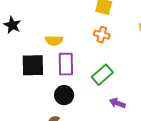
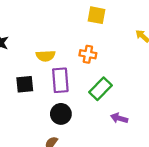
orange cross: (102, 35) -> (88, 54), moved
black square: (33, 65) -> (25, 84), size x0.7

